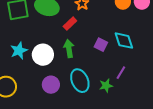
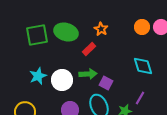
purple square: (101, 45) -> (106, 83), moved
green arrow: (69, 49) -> (88, 74), turned 96

